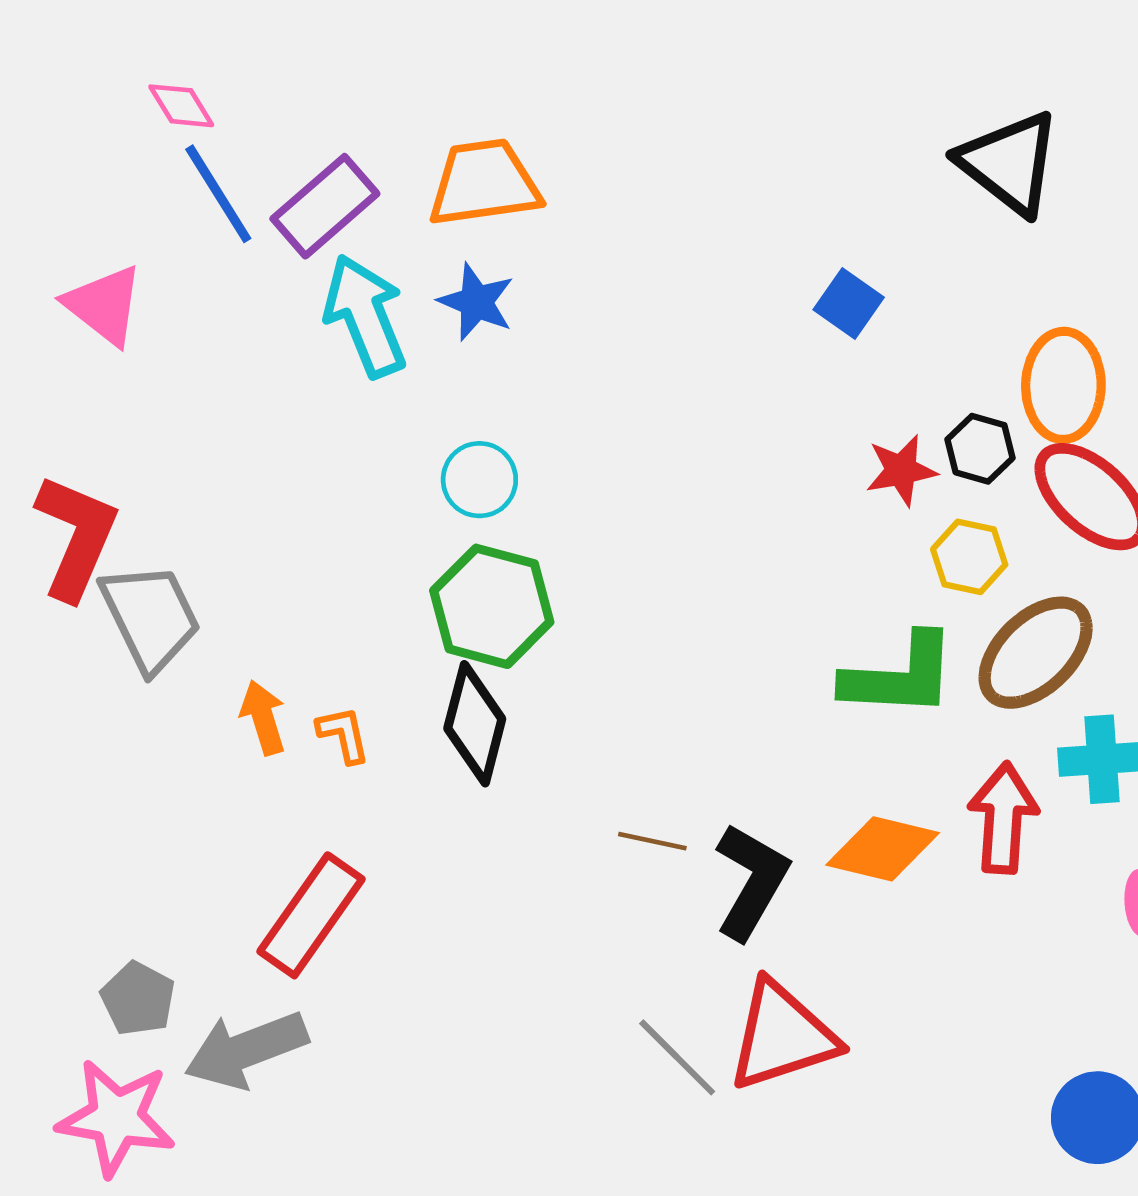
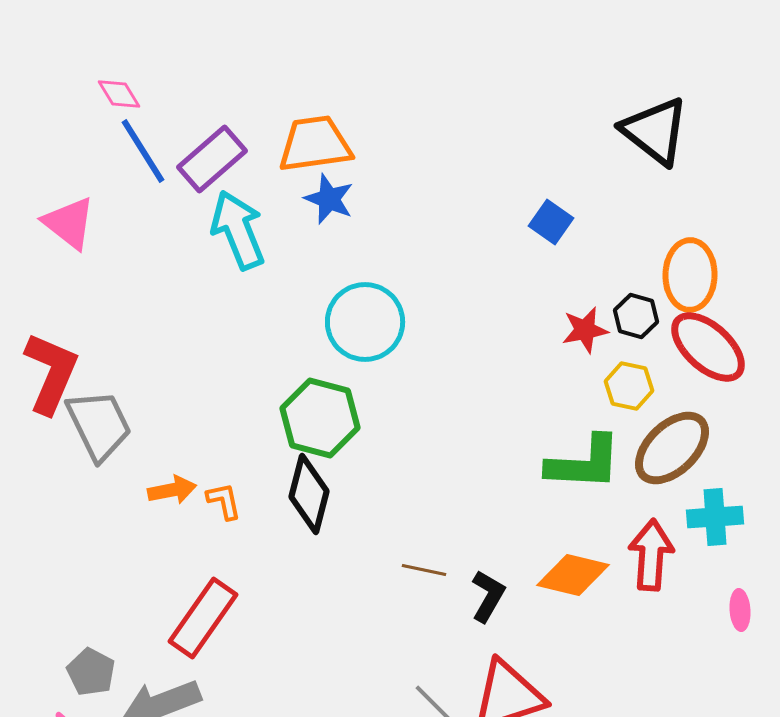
blue star: (476, 302) -> (329, 199), moved
cyan circle: (479, 480) -> (365, 322), moved, size x1.6
orange arrow: (263, 718) -> (172, 490), turned 96
black L-shape: (751, 881) -> (488, 596), size x0.7

